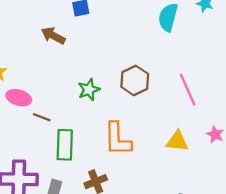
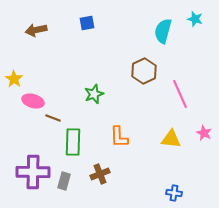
brown arrow: (53, 36) -> (36, 30), moved, turned -40
brown hexagon: (135, 80) -> (144, 71), moved
orange L-shape: (118, 139) -> (119, 137), size x0.7

